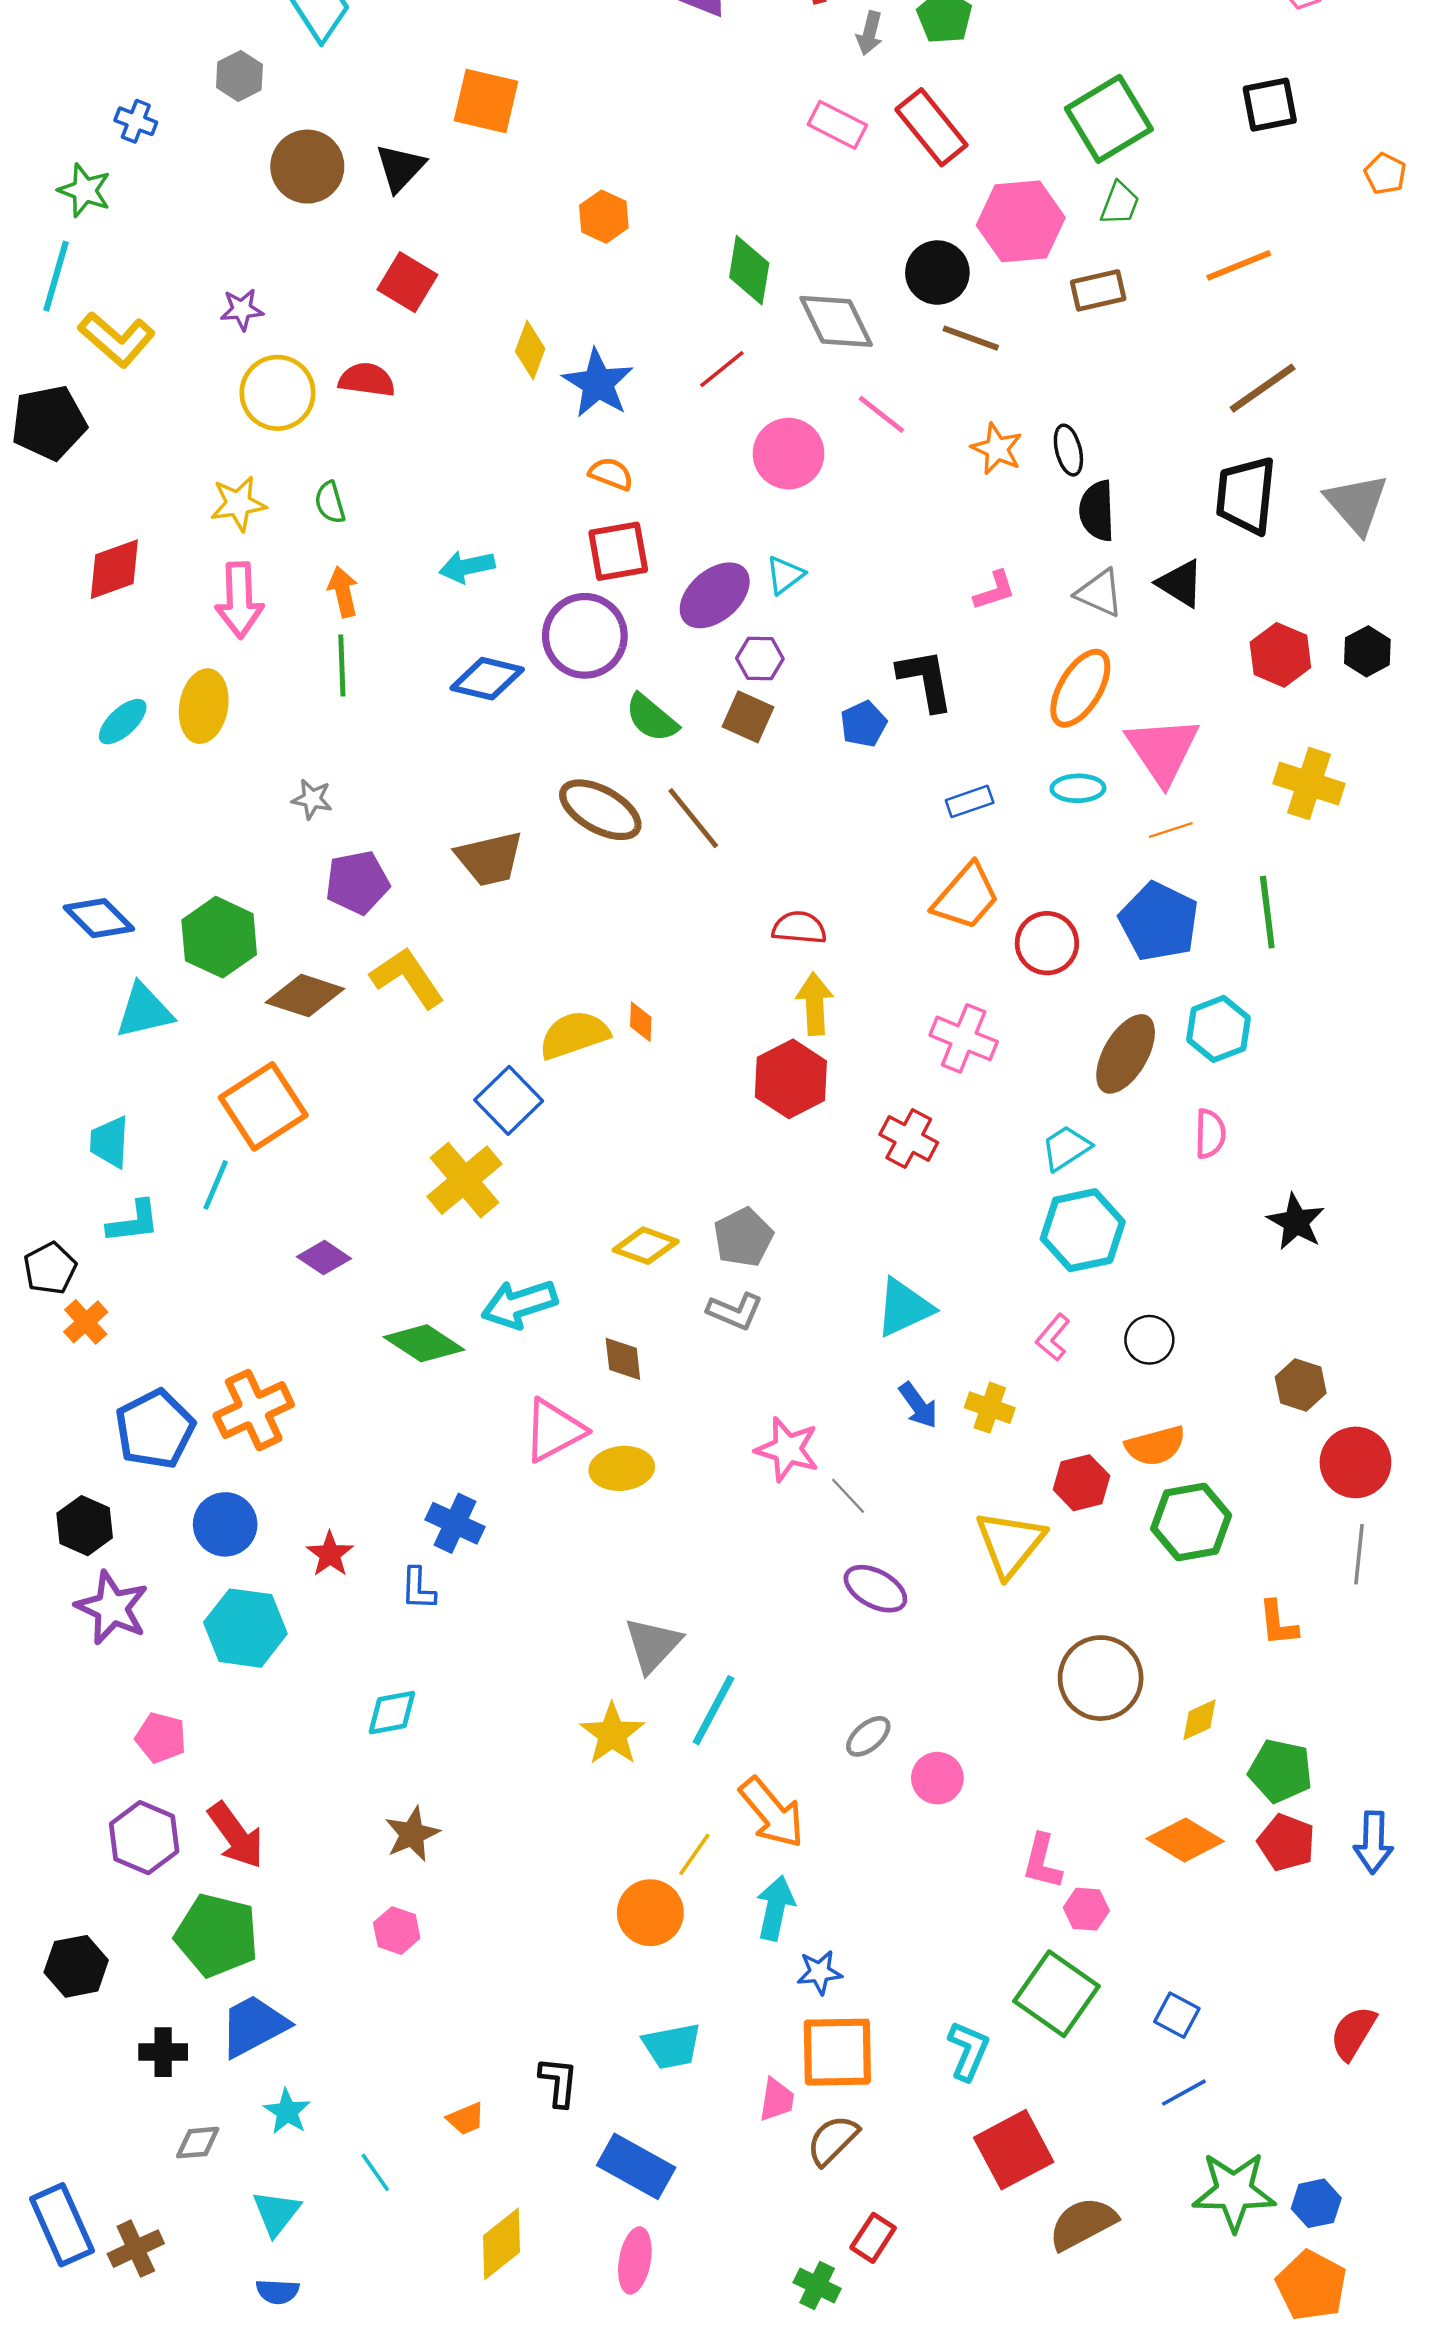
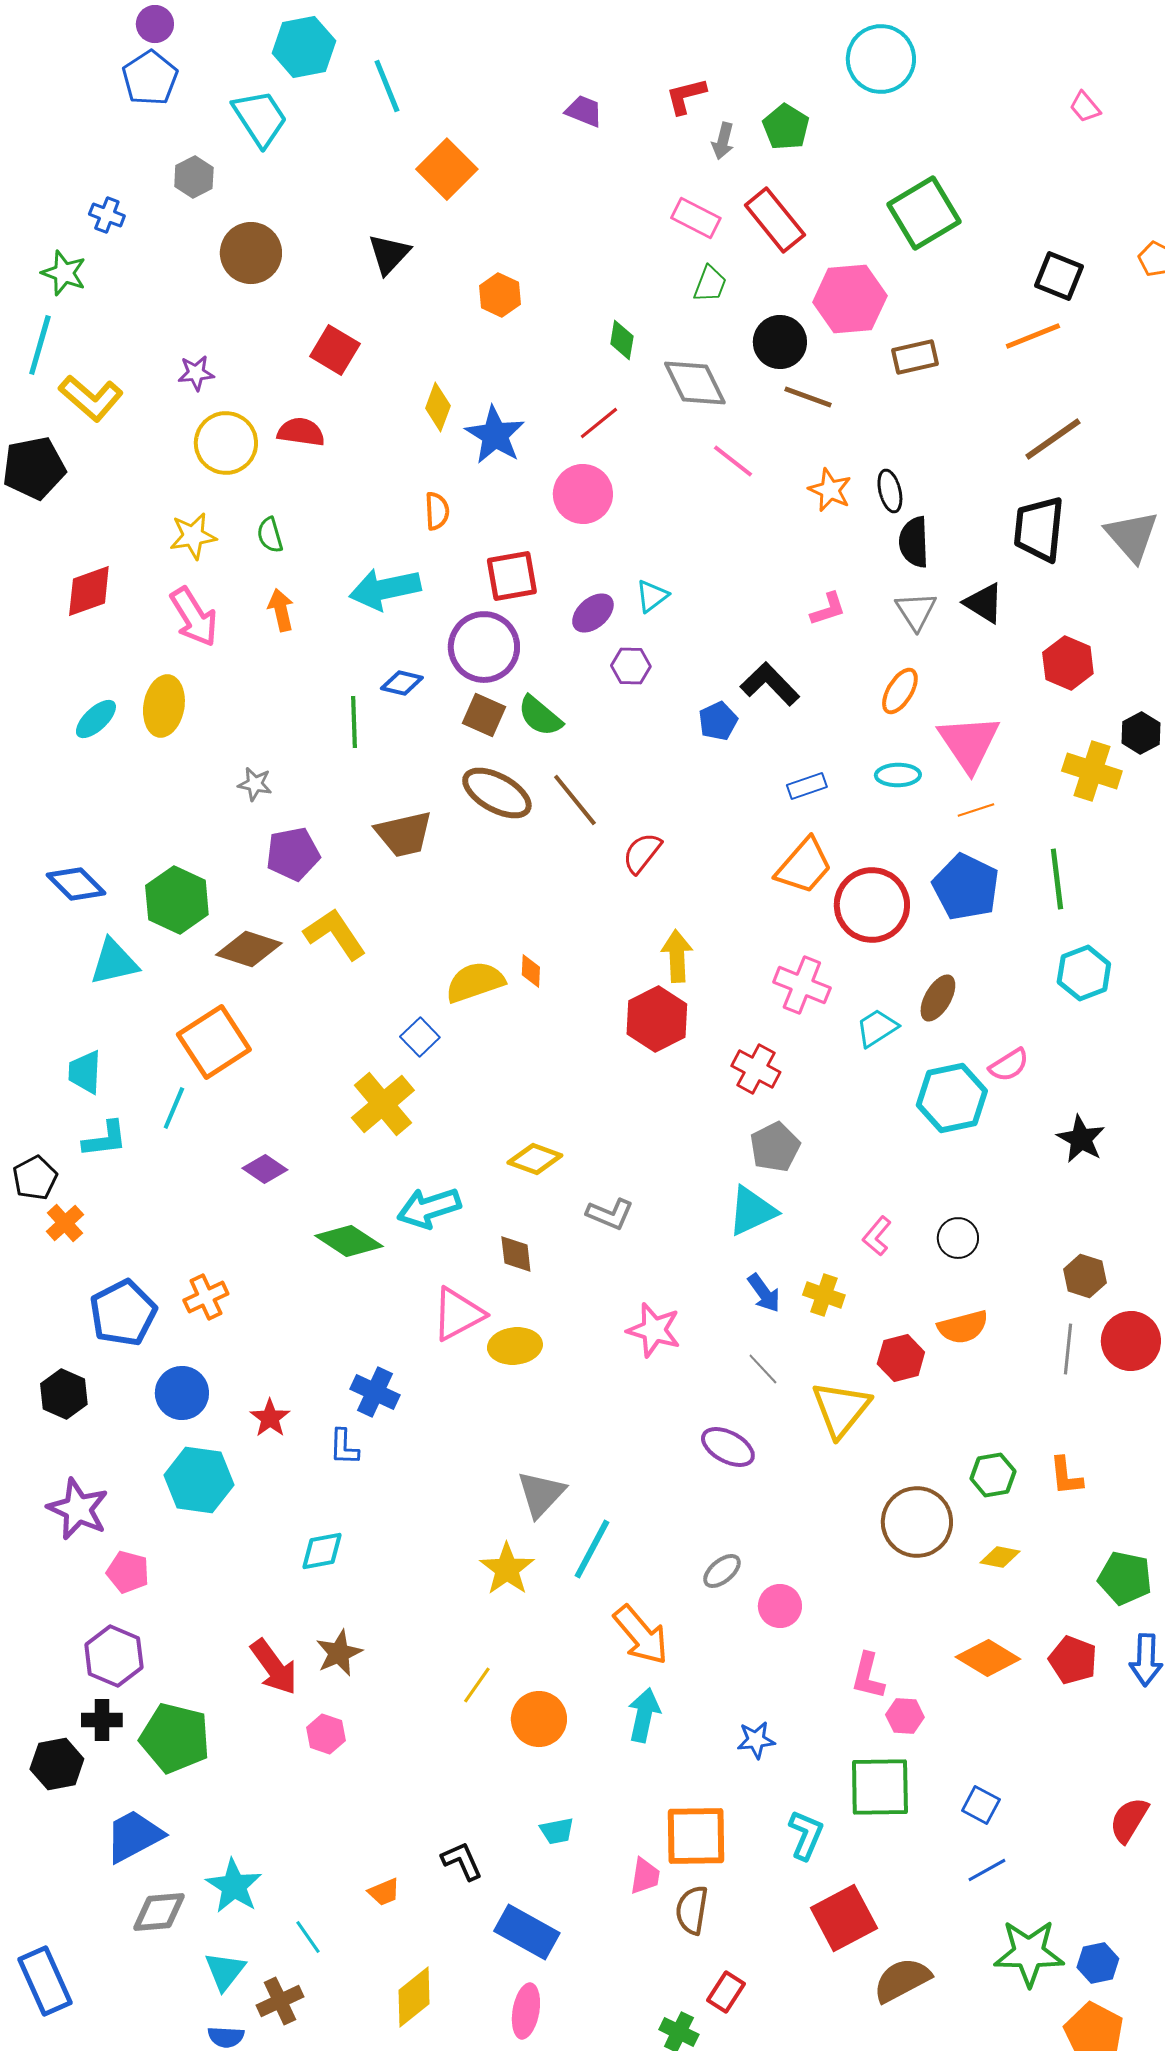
orange square: (486, 101) -> (447, 169), moved, turned 32
black square: (1270, 105) -> (1059, 276), moved, turned 33
black triangle: (400, 168) -> (389, 254), moved
green trapezoid: (1120, 203) -> (710, 284), moved
green diamond: (749, 270) -> (622, 340), size x0.7
pink circle: (789, 454) -> (583, 494), moved
orange semicircle: (611, 474) -> (437, 511), moved, turned 66
cyan arrow: (467, 567) -> (385, 589), size x1.5
gray triangle: (1099, 593) -> (916, 611), turned 33
purple ellipse: (715, 595) -> (593, 613), size x0.7
pink arrow: (239, 600) -> (194, 617), turned -30
black hexagon: (1367, 651) -> (1141, 733), moved
green line: (342, 666) -> (354, 722), moved
blue diamond: (487, 679) -> (402, 683), size x0.7
black L-shape: (925, 680) -> (770, 684), turned -34
orange ellipse: (1080, 688) -> (900, 691), size x0.7
brown square: (748, 717) -> (484, 715), moved
red semicircle: (799, 928) -> (642, 853), moved, turned -57
red circle: (1047, 943) -> (872, 905), size x1.4
cyan hexagon: (1218, 1029) -> (1084, 973), moved
brown ellipse: (1126, 1054) -> (938, 998), size x0.7
blue square: (509, 1100) -> (420, 1037), size x0.7
pink semicircle: (1210, 1134) -> (1009, 1065), turned 57
cyan trapezoid: (1066, 1148) -> (877, 1028), moved
cyan hexagon: (1083, 1230) -> (952, 1098), moved
gray pentagon: (743, 1237) -> (775, 1147), moved
orange cross: (254, 1410) -> (206, 1297), size x0.7
gray line: (848, 1496) -> (763, 1369), moved
green hexagon: (1191, 1522) -> (993, 1475), moved, size x0.7
gray line: (1359, 1554) -> (1068, 1349), moved
purple star: (112, 1608) -> (78, 1509), moved
yellow diamond: (1199, 1720) -> (1000, 1557), turned 36
green pentagon: (1280, 1771) -> (1125, 1578), moved
red arrow: (236, 1835) -> (274, 1667), moved
yellow line: (694, 1854) -> (477, 1685), moved
blue star: (819, 1972) -> (756, 1740), moved
green square: (1057, 1994) -> (880, 1787), turned -36
blue trapezoid: (254, 2026) -> (134, 1836), moved
cyan trapezoid: (672, 2046) -> (557, 1831), size x0.7
black cross: (163, 2052) -> (102, 1720), moved
black L-shape: (559, 2082) -> (462, 1861), turned -30
cyan star: (287, 2112) -> (234, 1886), size x1.4
brown semicircle: (833, 2140) -> (692, 1910), turned -36
gray diamond: (198, 2143) -> (159, 1912), size x1.4
brown cross: (136, 2249) -> (280, 2001), moved

